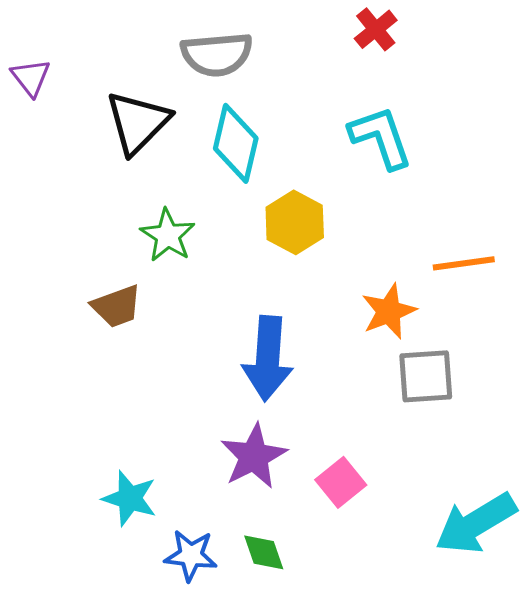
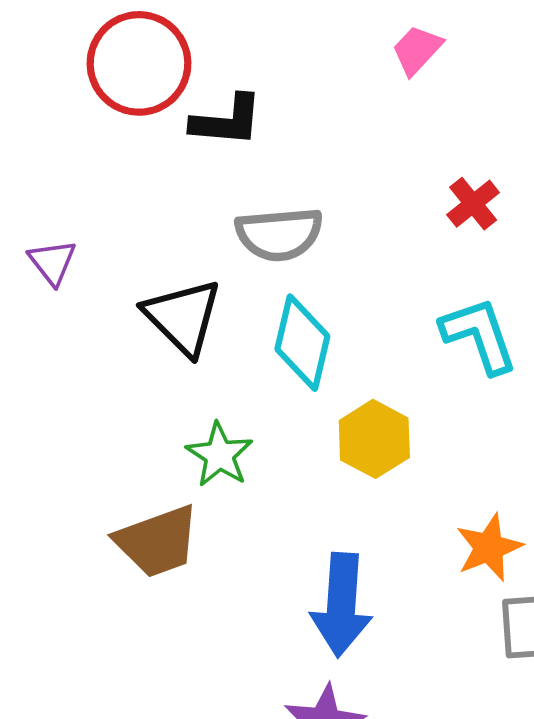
black triangle: (138, 122) -> (183, 317), turned -30
brown trapezoid: (117, 306) -> (157, 541), size x1.4

